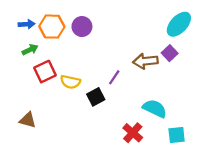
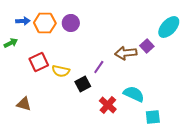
cyan ellipse: (179, 24) -> (169, 27), moved
green arrow: (30, 50) -> (11, 43), moved
red cross: (133, 133) -> (108, 105), moved

